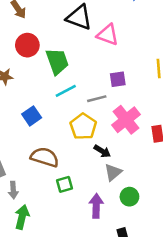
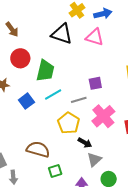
pink triangle: (108, 35) -> (95, 37), moved
green trapezoid: (57, 61) -> (45, 71), turned 35
blue square: (32, 116) -> (26, 101), moved

